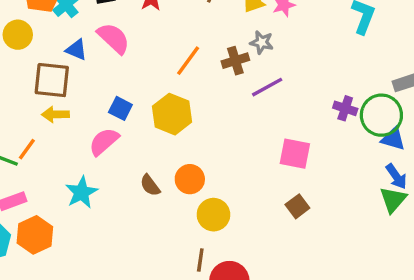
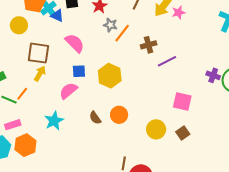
pink semicircle: (114, 38) -> (75, 43), moved
gray star: (262, 42) -> (110, 25), moved
blue triangle: (76, 50) -> (57, 16), moved
orange line: (188, 61) -> (122, 33), moved
blue square: (120, 108) -> (79, 71), turned -32
yellow arrow: (55, 114) -> (40, 74), turned 119
yellow circle: (213, 215) -> (156, 129), moved

